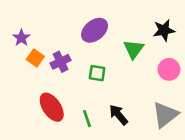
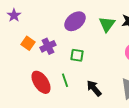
purple star: (21, 38) -> (14, 15), moved
green triangle: (134, 49) -> (107, 24), moved
green line: (87, 119) -> (65, 80), moved

